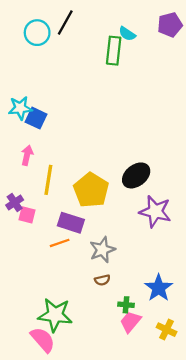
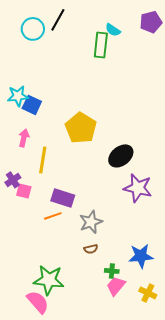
yellow pentagon: (91, 190) -> (81, 128), moved
blue star: (159, 288) -> (141, 256), turned 30

